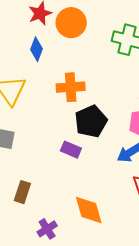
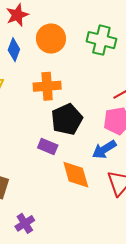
orange circle: (71, 23) -> (51, 39), moved
orange diamond: (89, 210) -> (76, 175), moved

